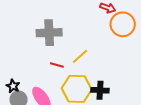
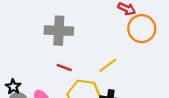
yellow line: (80, 56) -> (108, 65), moved

